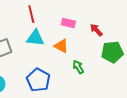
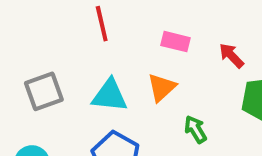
cyan triangle: (35, 38) -> (110, 95), moved
orange triangle: (61, 46) -> (162, 87), turned 49

